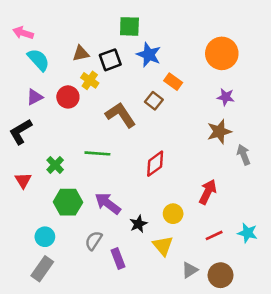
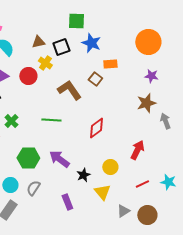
orange rectangle: (173, 82) -> (110, 64), turned -40
green cross: (55, 165) -> (11, 121), moved
gray semicircle: (94, 241) -> (33, 188), moved

